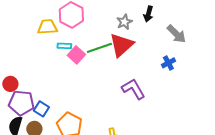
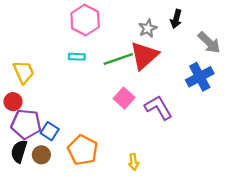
yellow trapezoid: (47, 27) -> (24, 72), moved, turned 70
pink square: (76, 55) -> (124, 98), moved
blue cross: (168, 63) -> (200, 77), size x1.6

